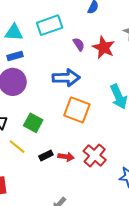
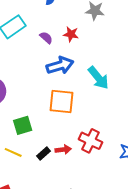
red star: (104, 47) -> (71, 34), size x0.7
blue arrow: (66, 78) -> (60, 65), moved
green square: (33, 123) -> (23, 125), turned -30

